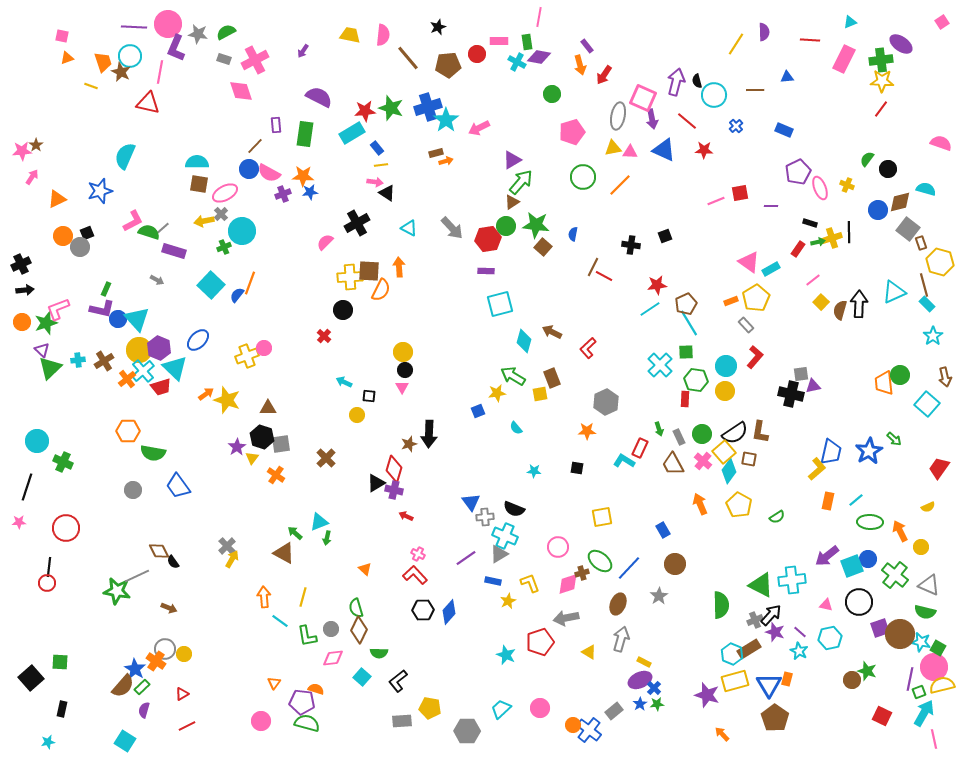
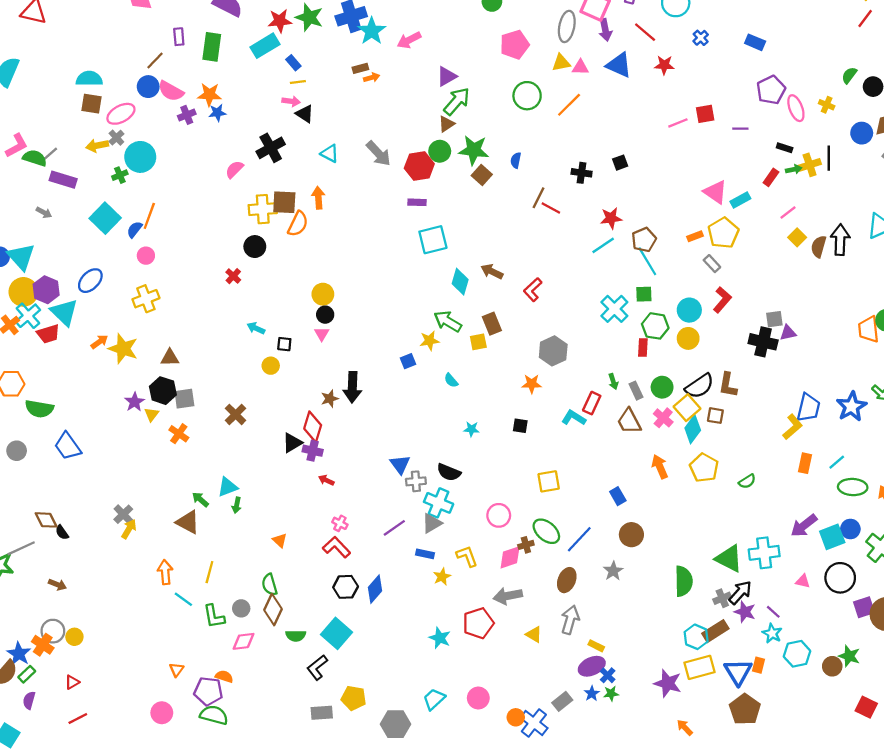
pink circle: (264, 348) -> (146, 256), moved
cyan hexagon: (830, 638) -> (797, 654), moved
cyan square: (362, 677) -> (336, 633), moved, size x1.5

